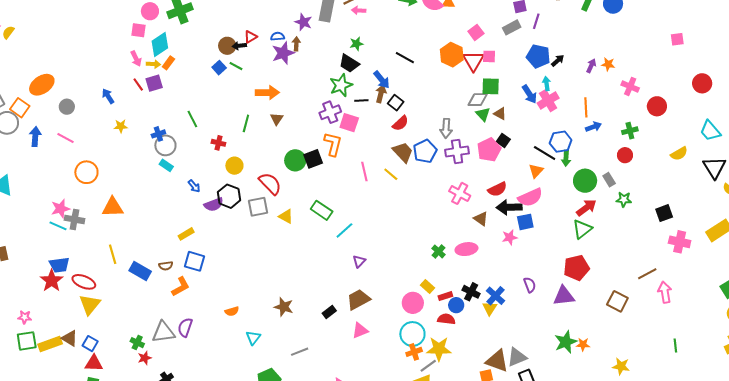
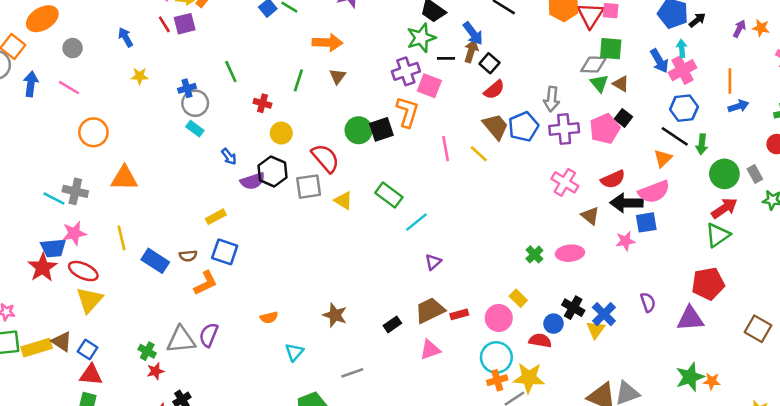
blue hexagon: (561, 142) -> (684, 108), moved
pink star: (60, 209) -> (74, 233), moved
red rectangle: (445, 296) -> (459, 314), moved

